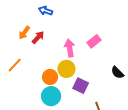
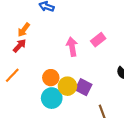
red arrow: (38, 37) -> (19, 46), moved
orange line: (15, 65) -> (12, 75), moved
yellow circle: (66, 69) -> (67, 86), moved

